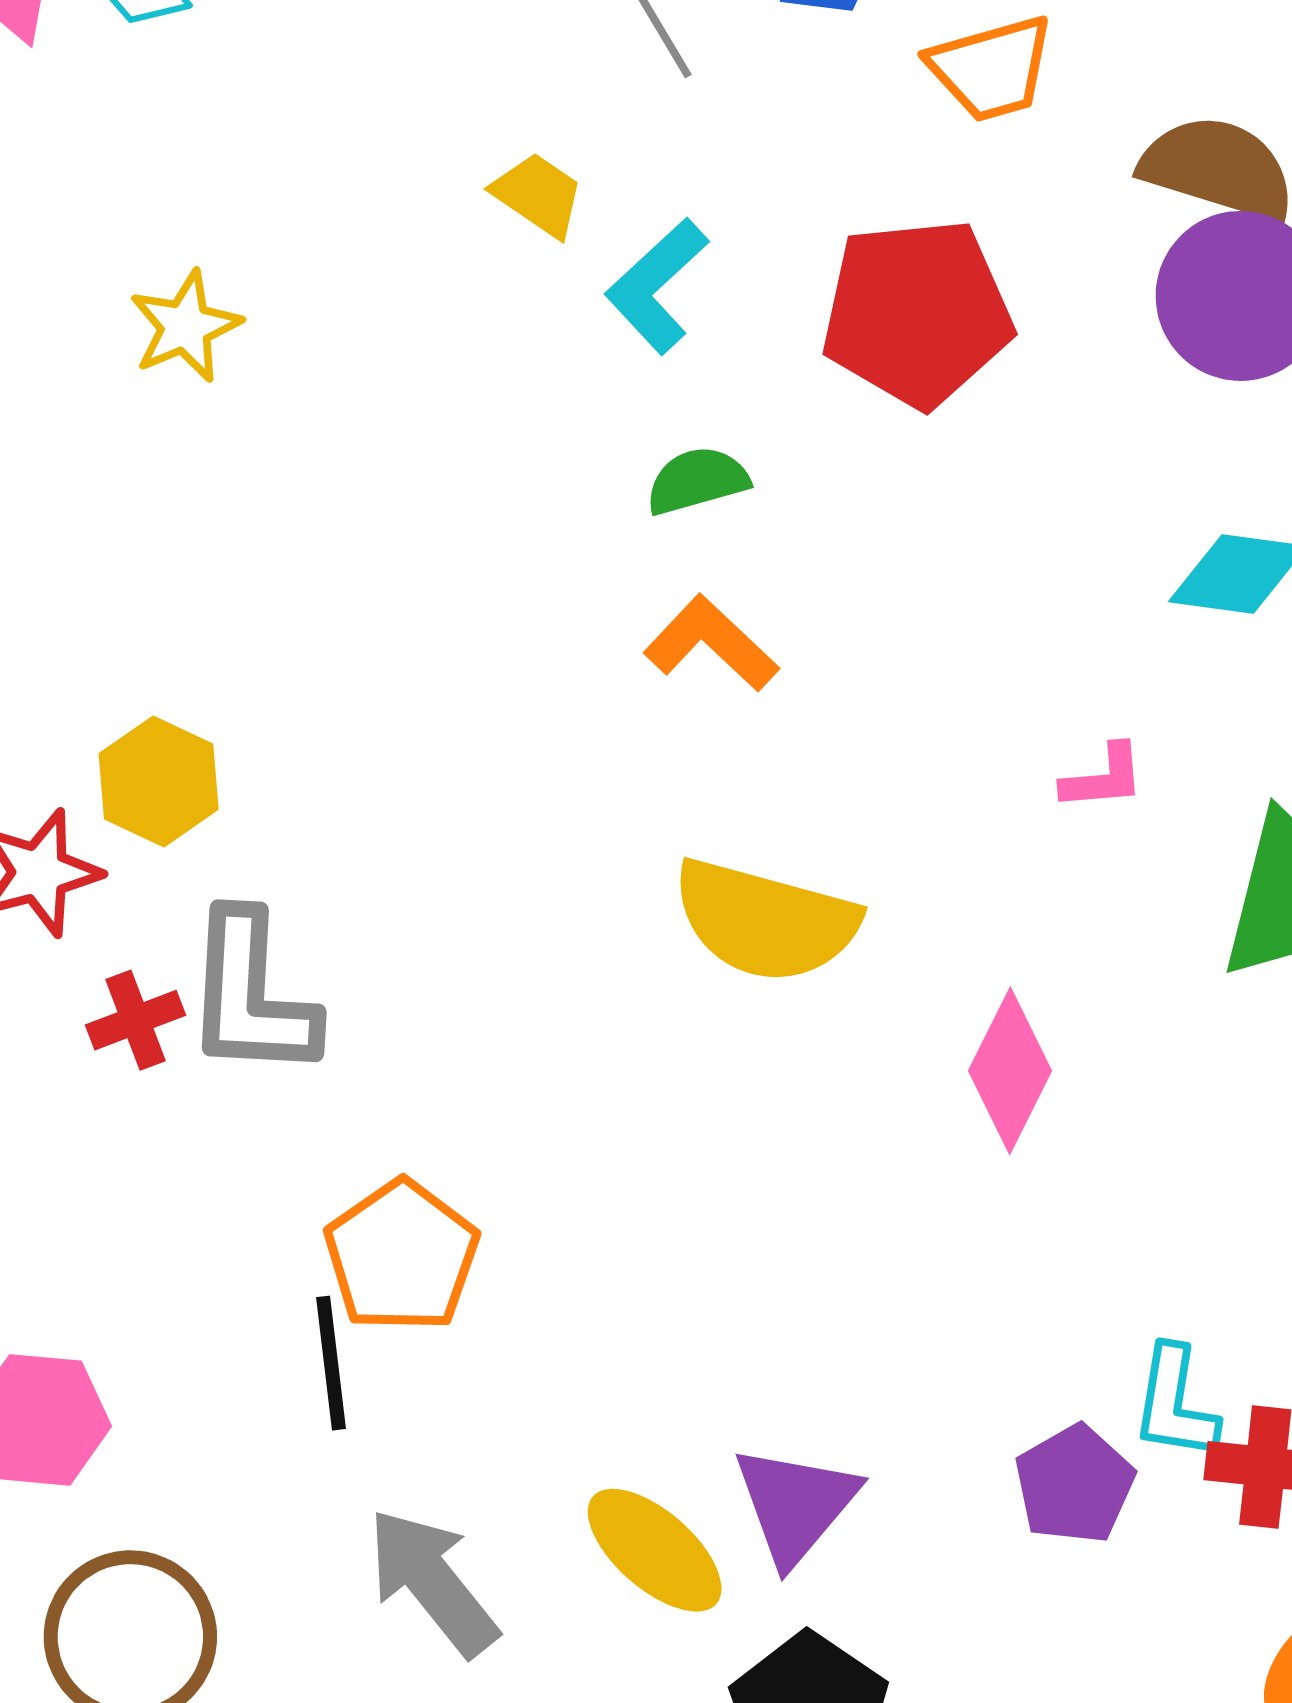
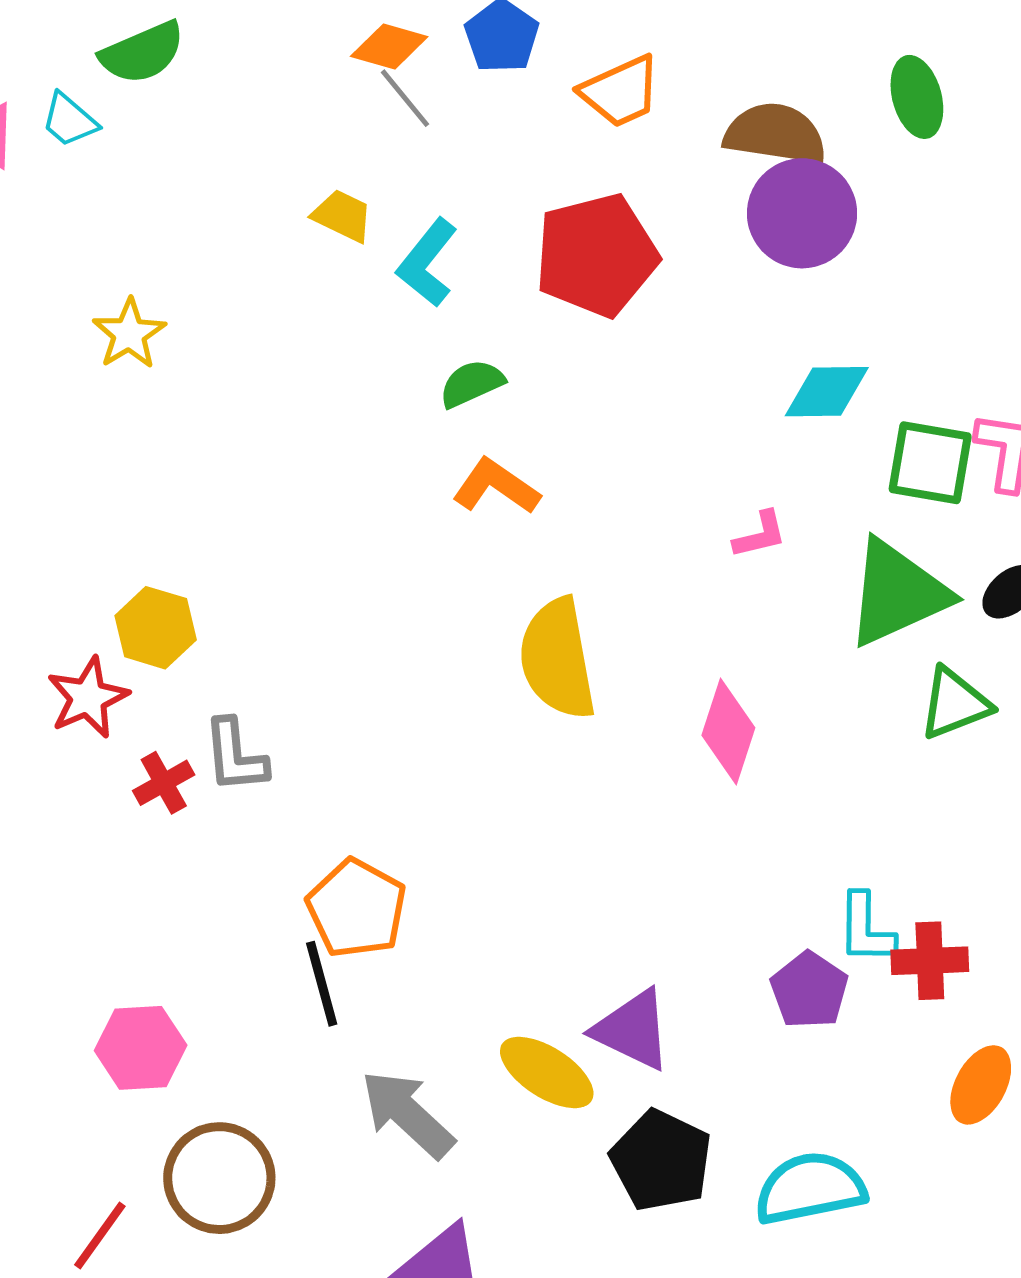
yellow semicircle: (765, 921) -> (557, 659), turned 73
gray L-shape: (251, 995) -> (235, 756), size x0.7
purple triangle: (795, 1505) -> (633, 1030), turned -36

